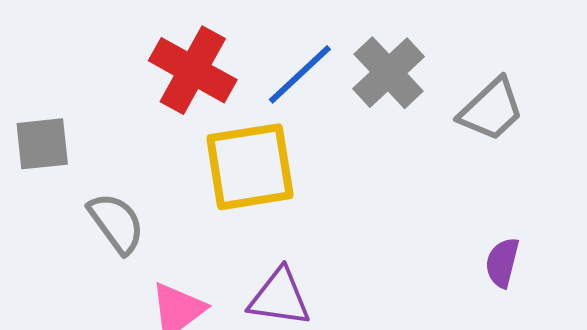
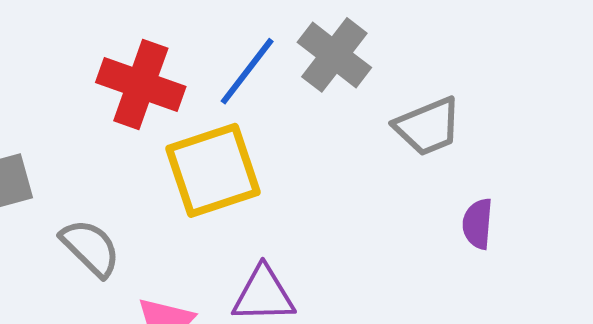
gray trapezoid: (491, 110) -> (428, 127), moved, turned 30

